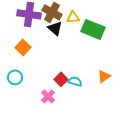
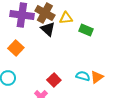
green rectangle: (93, 29) -> (86, 30), size x0.6
cyan semicircle: (75, 81) -> (83, 76), moved

